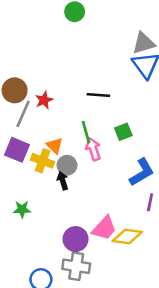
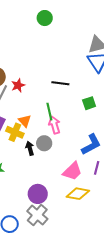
green square: (123, 132) -> (89, 103), moved
gray circle: (67, 165) -> (44, 143), moved
pink trapezoid: (104, 228) -> (72, 171), moved
gray cross: (76, 266) -> (37, 215), turned 30

